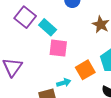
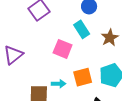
cyan rectangle: (48, 27) -> (82, 29), moved

